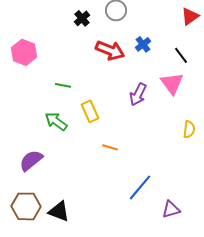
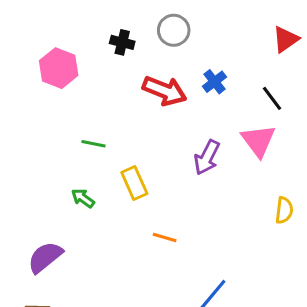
black cross: (82, 18) -> (122, 42), turned -35
pink hexagon: (24, 52) -> (59, 68), moved
green arrow: (56, 121) -> (83, 198), size x0.7

